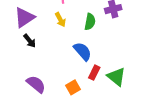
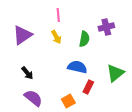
black arrow: (30, 41) -> (27, 73), moved
blue semicircle: (83, 51) -> (77, 67), turned -36
green triangle: (116, 77) -> (115, 73), moved, turned 42

